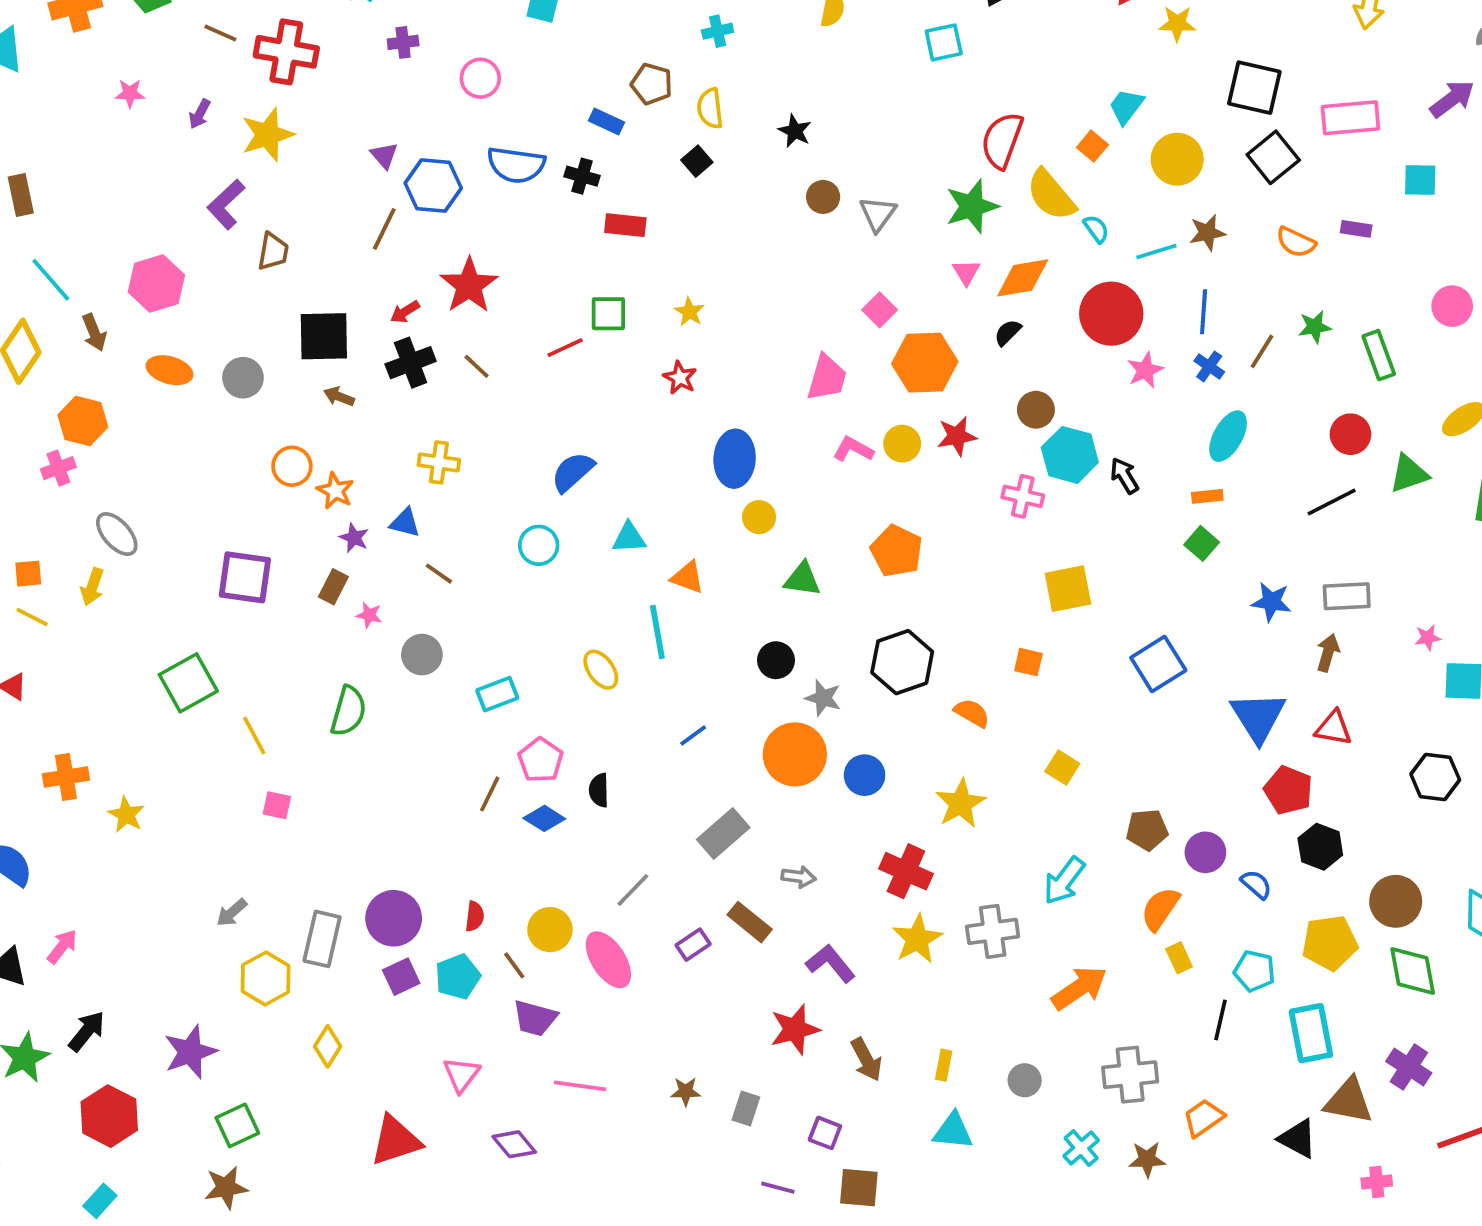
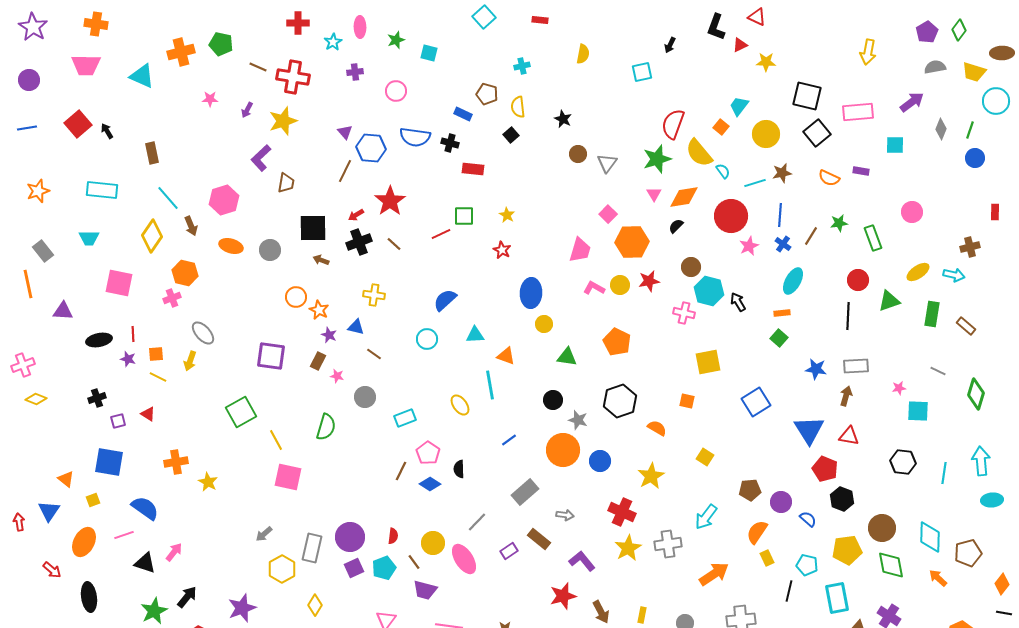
black line: (1332, 502) -> (848, 316), turned -60
pink square: (277, 805) -> (288, 477), size x1.8

